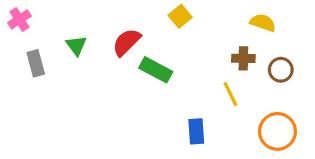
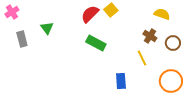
red semicircle: (127, 42) -> (90, 14), moved
brown cross: (243, 58) -> (150, 36), turned 32

